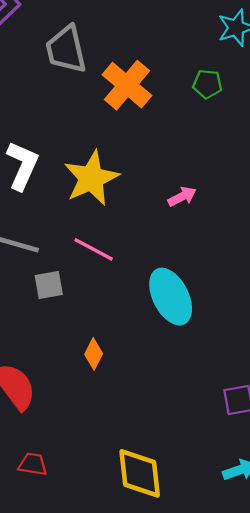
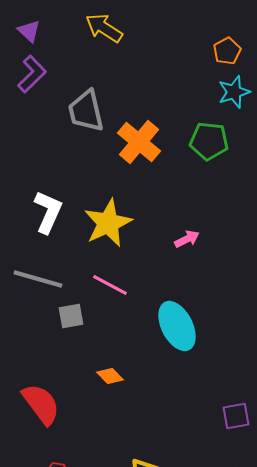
green pentagon: (207, 84) -> (209, 141), size x1.5
orange diamond: (94, 354) -> (110, 376), turned -72

